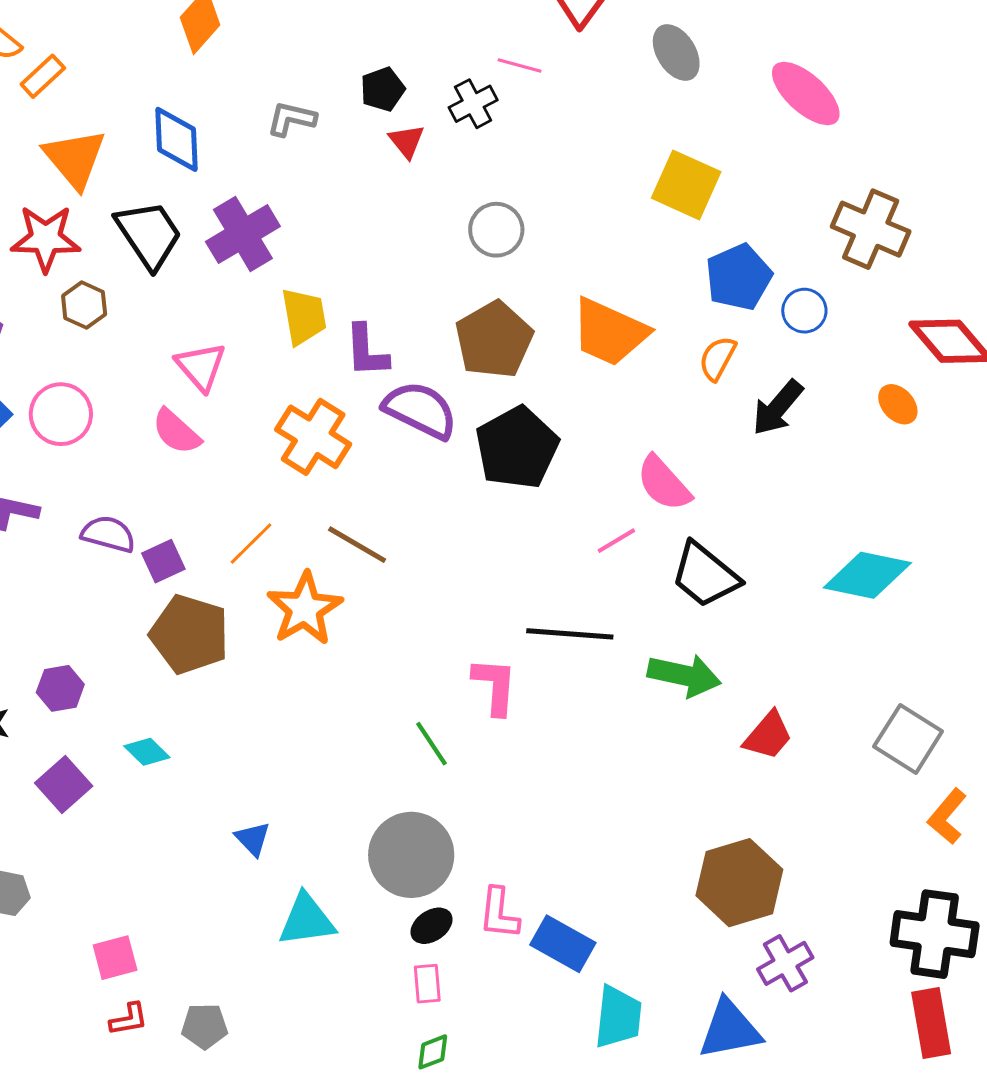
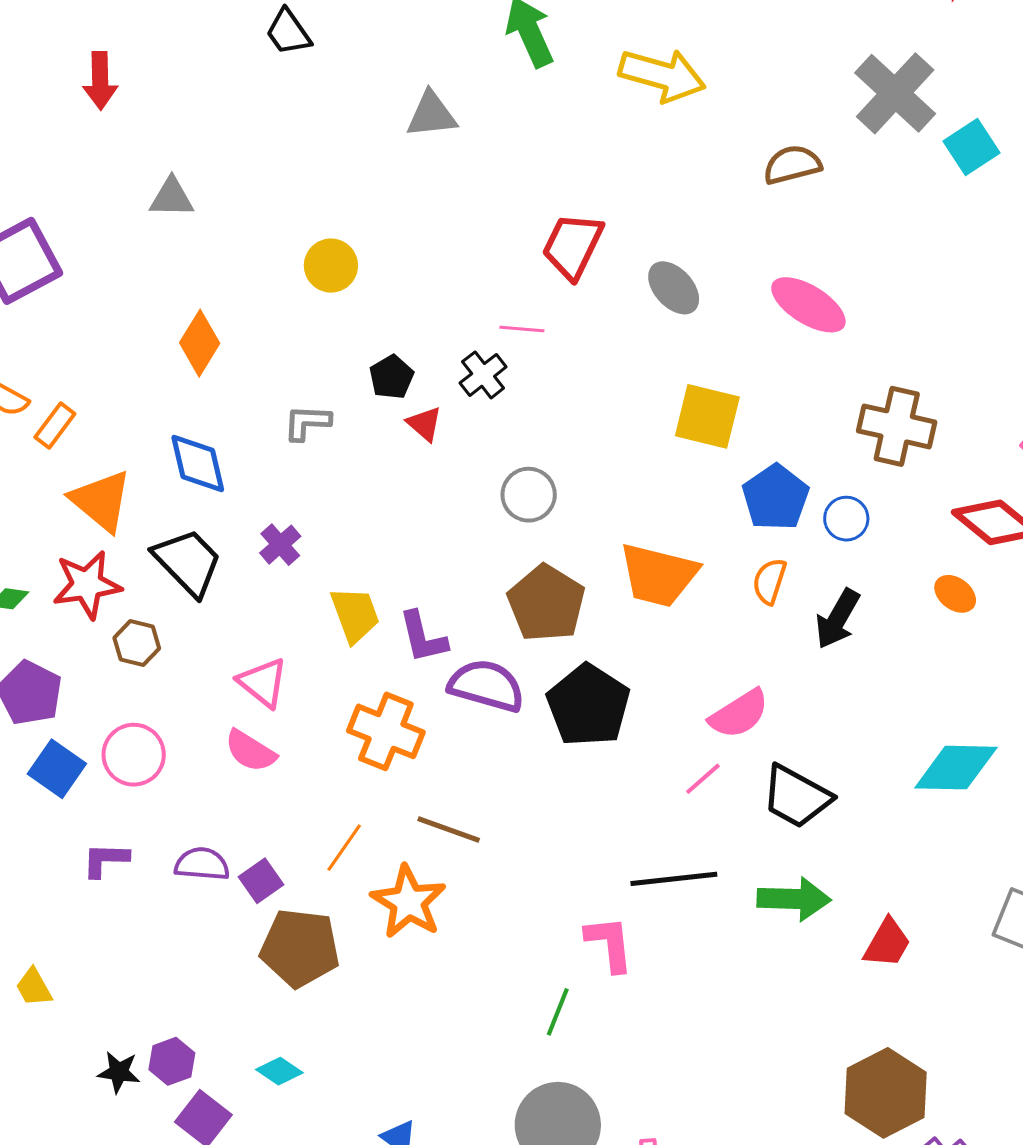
purple cross: (243, 234) -> (280, 545), size x0.6
pink semicircle: (664, 483) -> (739, 714), turned -70
purple hexagon: (60, 688) -> (172, 1061), moved
green line: (431, 744) -> (558, 1012), turned 66

